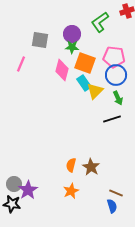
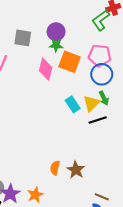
green L-shape: (100, 22) -> (101, 20), moved
cyan rectangle: (84, 83) -> (73, 104), moved
yellow triangle: (95, 91) -> (91, 103), moved
orange star: (71, 191) -> (35, 195), moved

